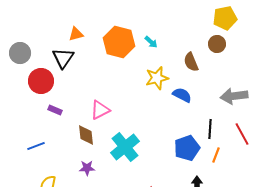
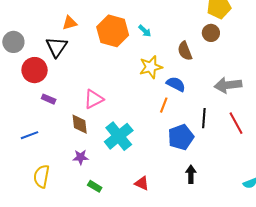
orange line: (216, 155) -> (164, 105), moved

